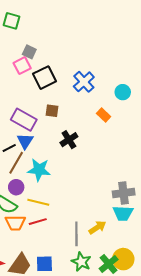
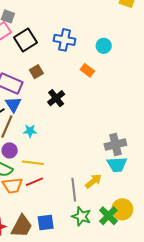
blue cross: (84, 82) -> (64, 40), turned -30
brown square: (52, 111) -> (36, 72), turned -32
cyan star: (39, 170) -> (30, 131), size x0.6

